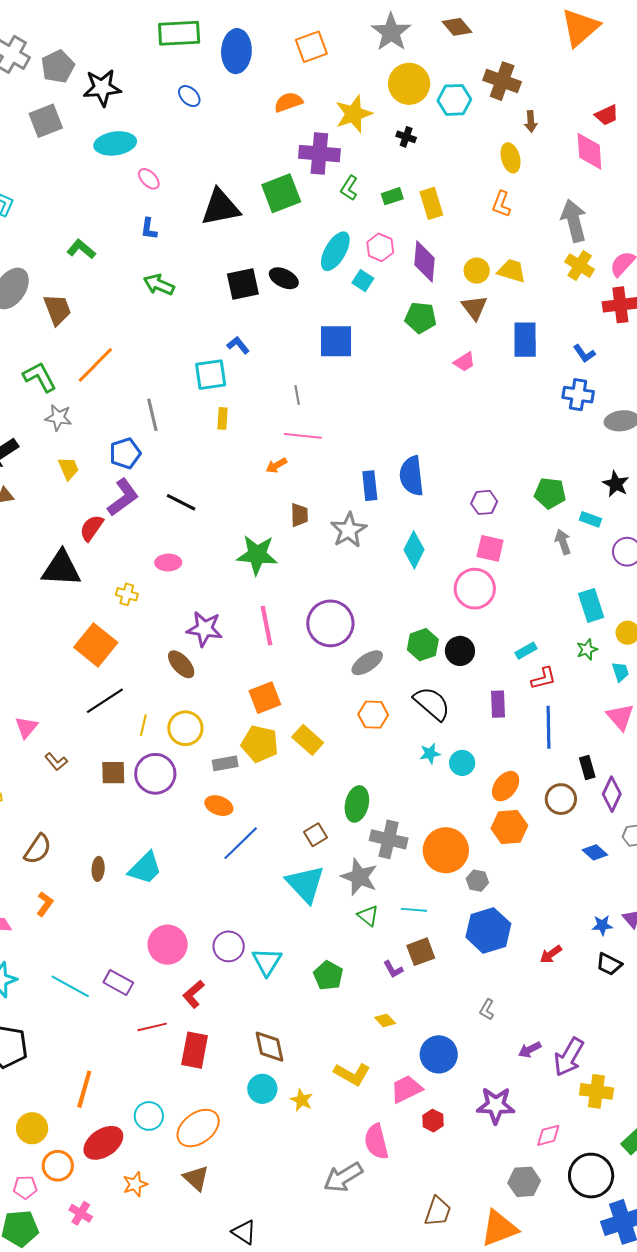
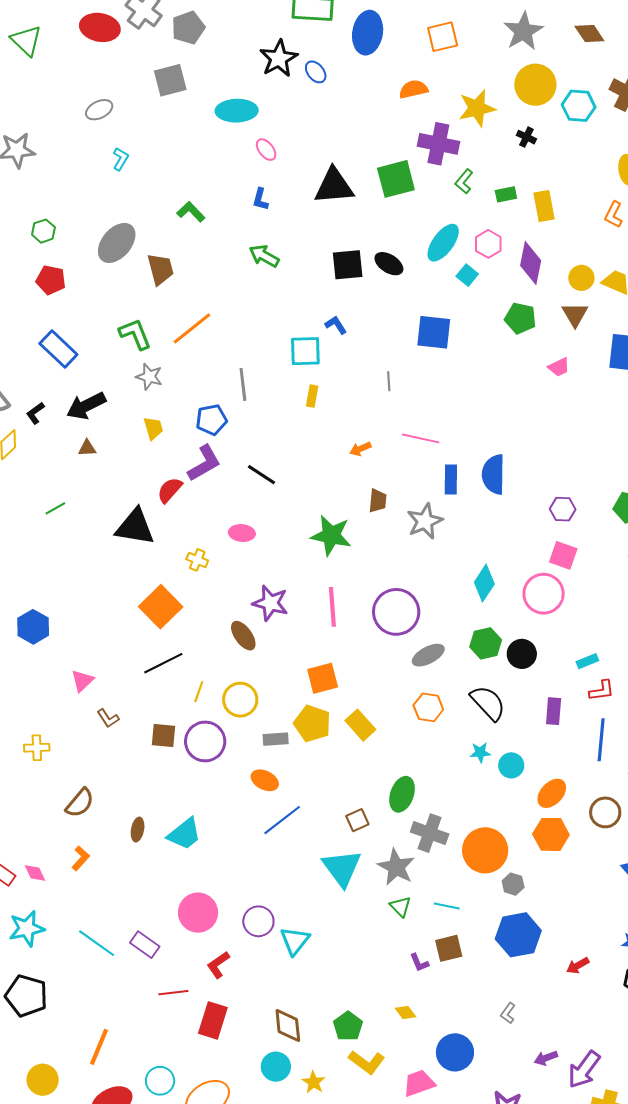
black star: (102, 88) -> (279, 58), moved, turned -30
pink line: (303, 436) -> (421, 438), moved
cyan diamond: (414, 550) -> (484, 583), moved
green pentagon: (328, 976) -> (348, 1026), moved

